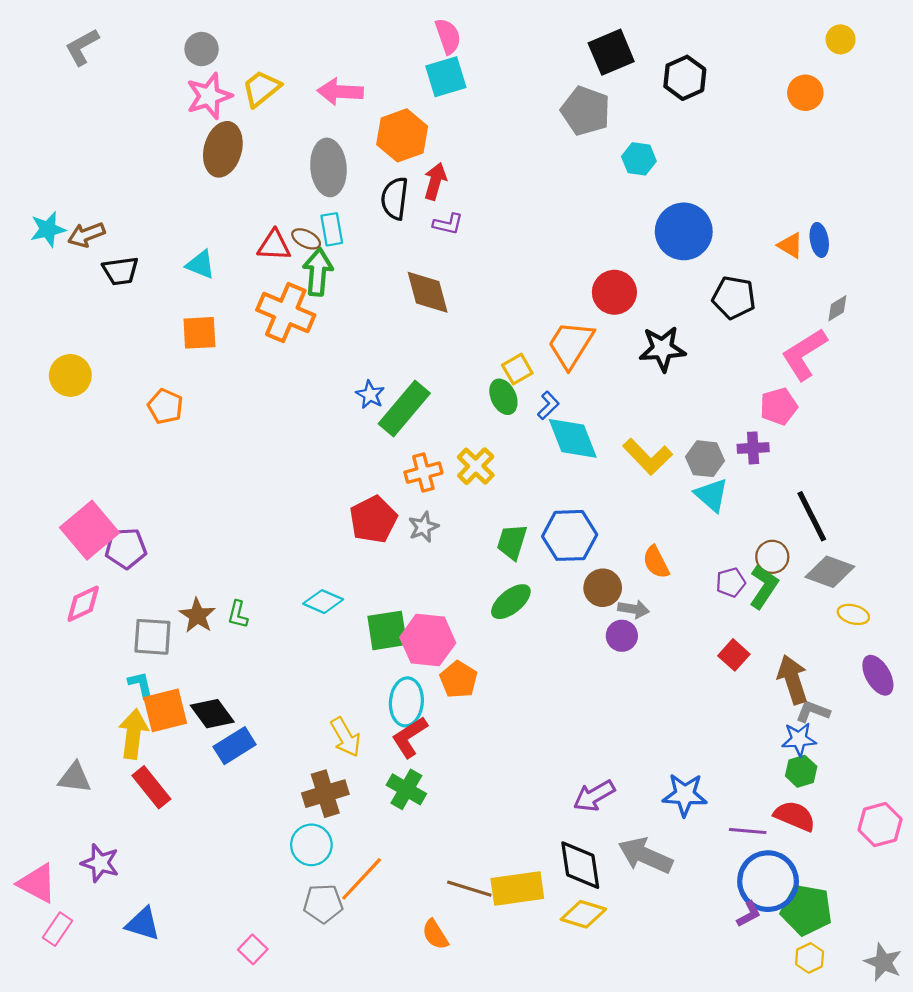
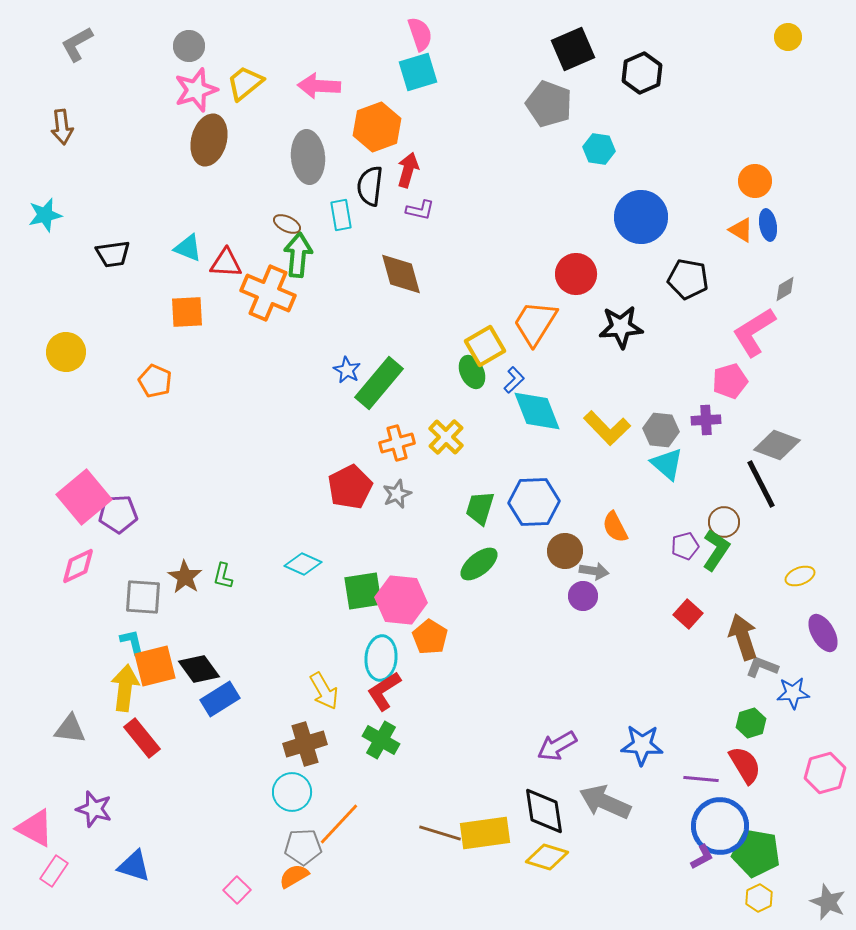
orange circle: (805, 93) -> (755, 181), moved
cyan rectangle: (332, 229) -> (341, 215), moved
brown arrow: (86, 235) -> (62, 127), moved, turned -76
red triangle: (274, 245) -> (226, 263), moved
yellow square: (517, 369) -> (485, 346), size x1.4
gray diamond: (830, 572) -> (777, 445), moved
yellow ellipse: (853, 614) -> (800, 576), turned -36
blue star: (799, 739) -> (793, 693), moved
red semicircle: (795, 816) -> (745, 765), turned 36
orange semicircle: (435, 934) -> (294, 876), moved, turned 92

